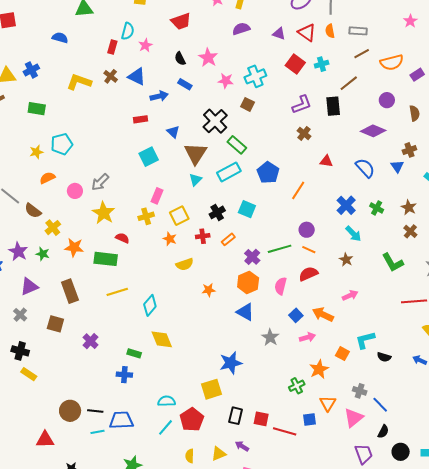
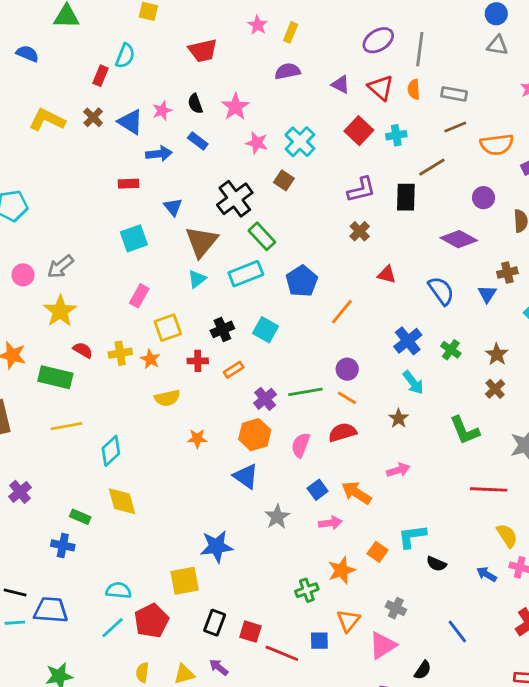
pink star: (145, 45) -> (162, 111), moved
cyan cross: (255, 76) -> (300, 142), turned -30
yellow cross: (146, 216) -> (120, 353), moved
blue line: (380, 405) -> (457, 632), moved

